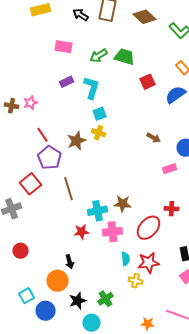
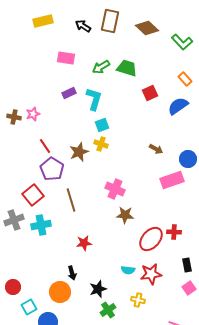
pink rectangle: (170, 169) -> (172, 180), size x1.6
red cross: (172, 209) -> (174, 232), moved
cyan cross: (98, 211) -> (41, 225), moved
pink cross: (113, 232) -> (115, 189), moved, turned 30
red circle: (21, 251) -> (13, 287), moved
cyan semicircle: (126, 259) -> (128, 270), turned 104
yellow cross: (136, 281) -> (138, 300), moved
black star: (78, 301) -> (98, 289), moved

